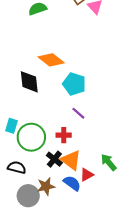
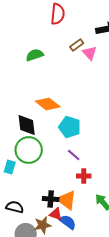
red cross: (64, 135) -> (84, 176), moved
green circle: (31, 137) -> (29, 150), moved
black cross: (54, 159) -> (51, 199), turned -35
red triangle: (87, 175) -> (56, 214), moved, turned 48

